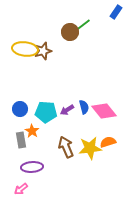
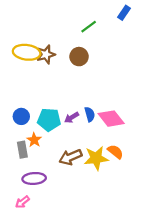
brown circle: (70, 32) -> (79, 57), moved
orange semicircle: (108, 142) -> (115, 152), turned 56
brown arrow: (66, 147) -> (70, 157), turned -90

